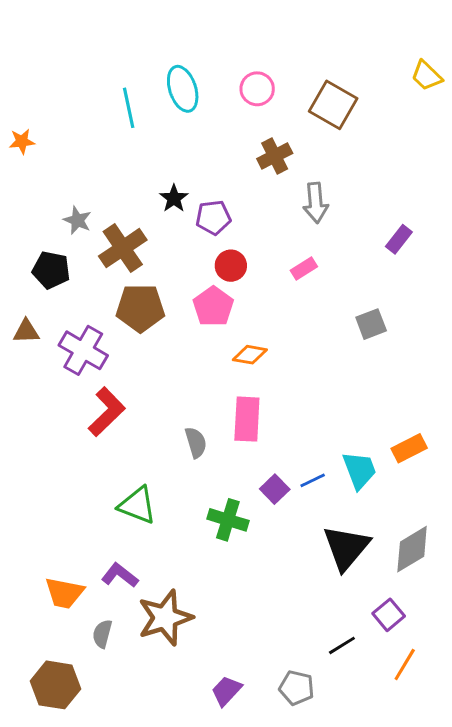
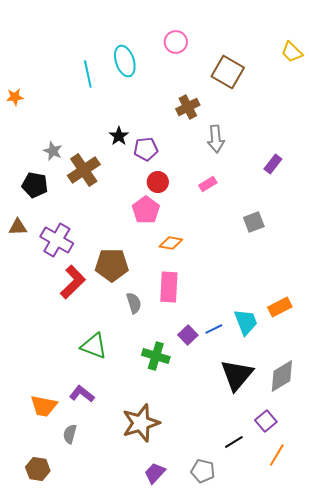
pink circle: (257, 89) -> (176, 42), moved
brown pentagon: (140, 308) -> (112, 265), moved
brown star: (165, 618) -> (141, 423), moved
brown hexagon: (56, 685) -> (38, 469), size x0.7

